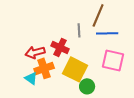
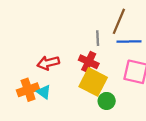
red cross: (60, 47) -> (89, 62), moved
orange cross: (44, 68) -> (28, 90), moved

